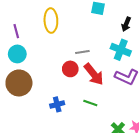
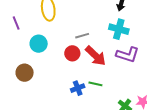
cyan circle: (17, 54) -> (39, 44), moved
brown circle: (19, 83) -> (25, 73), size x0.7
blue cross: (57, 104) -> (78, 88), moved

